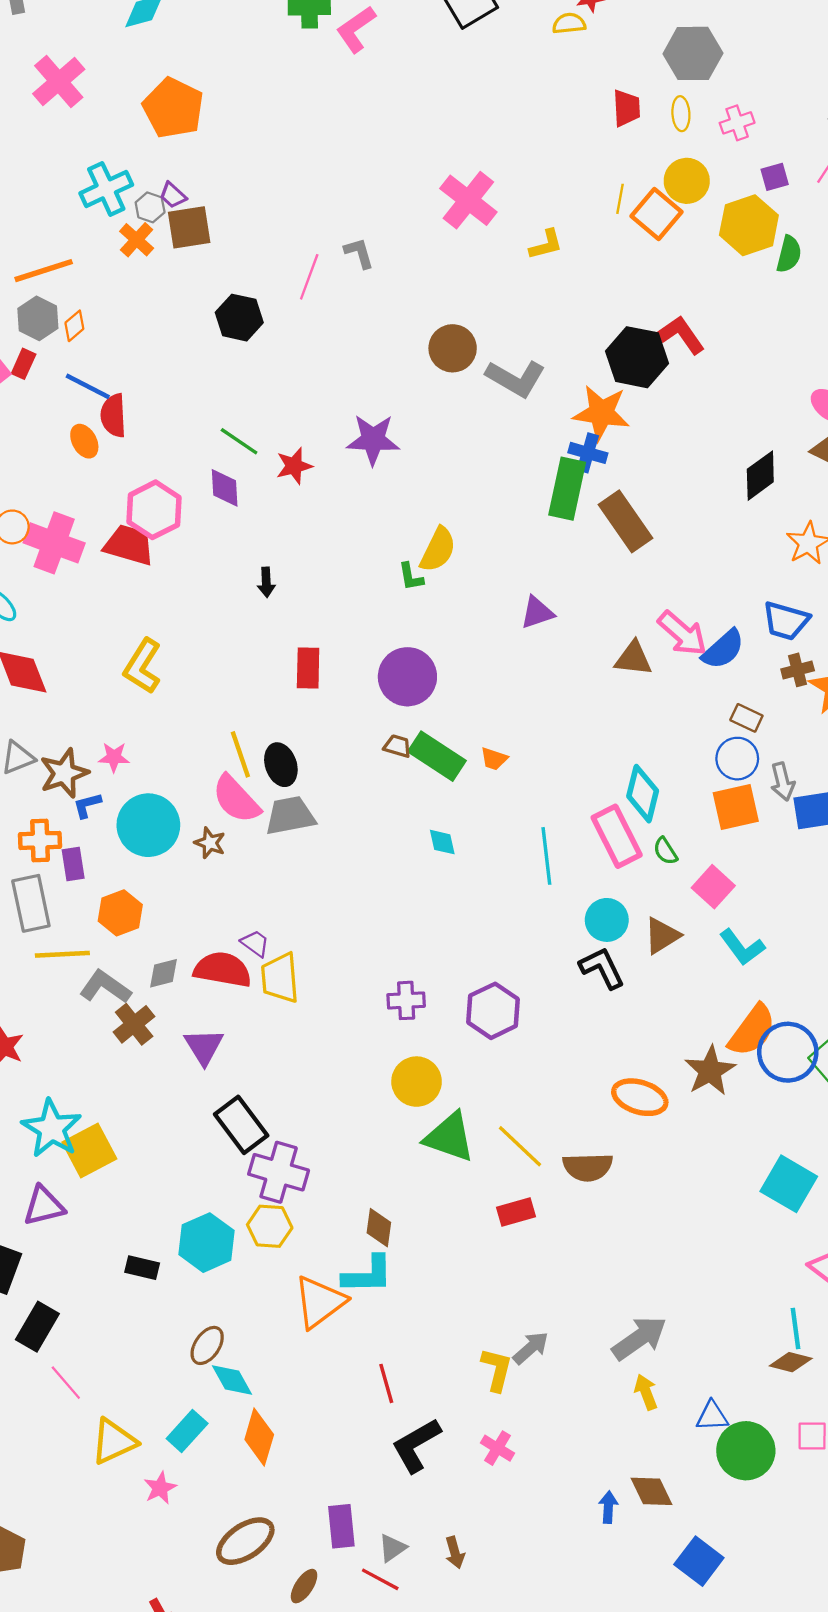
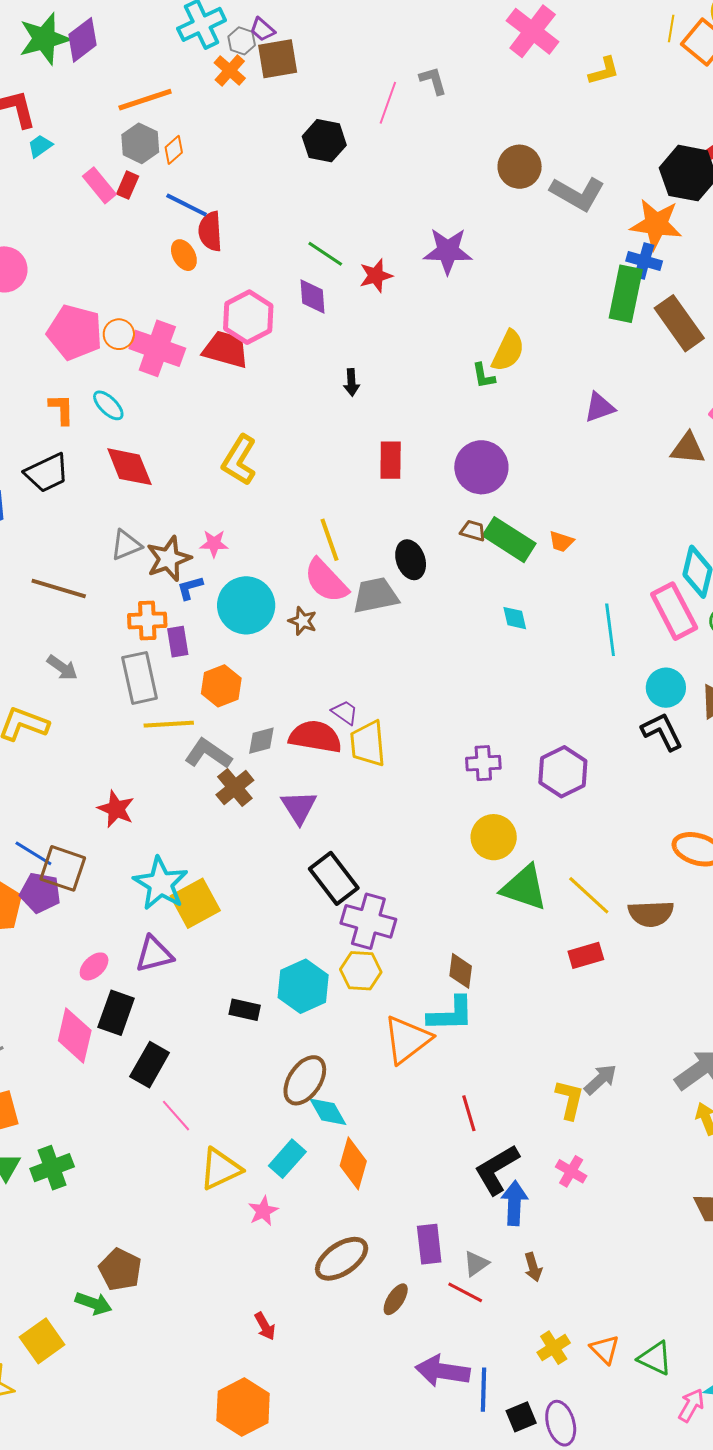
black ellipse: (281, 765) -> (411, 560), moved
brown ellipse: (207, 1345) -> (305, 1080), size x1.4
blue arrow: (608, 1507) -> (514, 1203), moved, size x1.5

